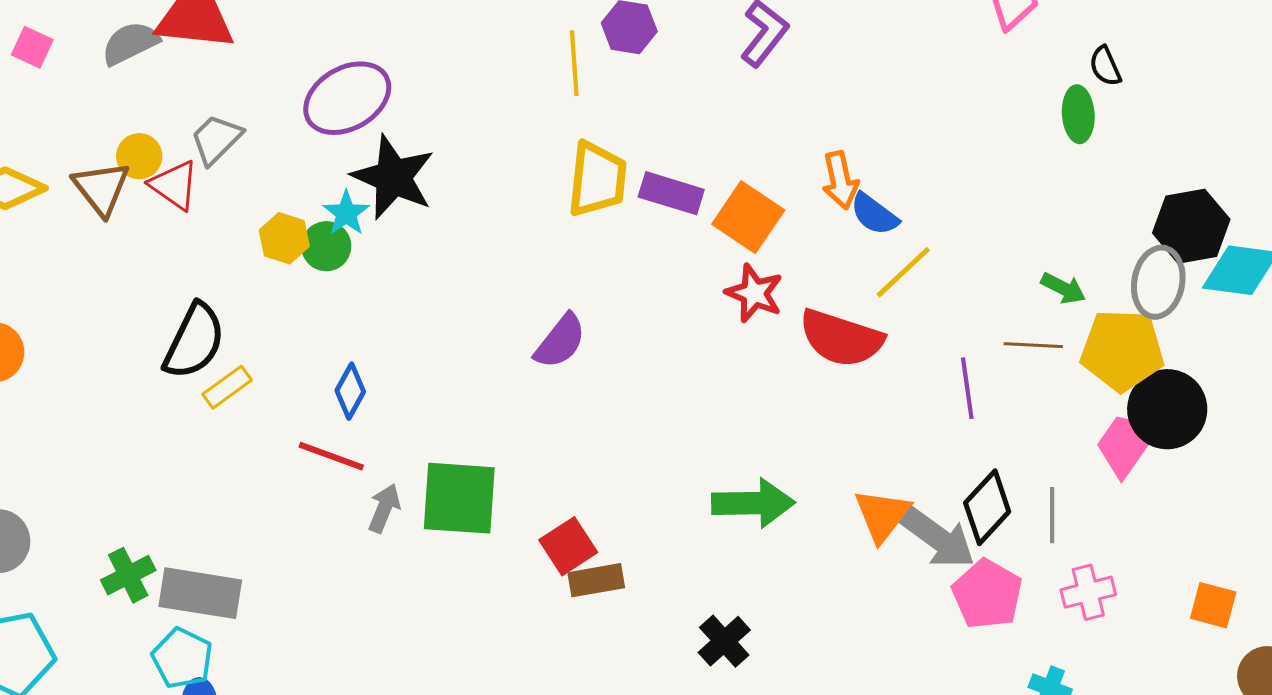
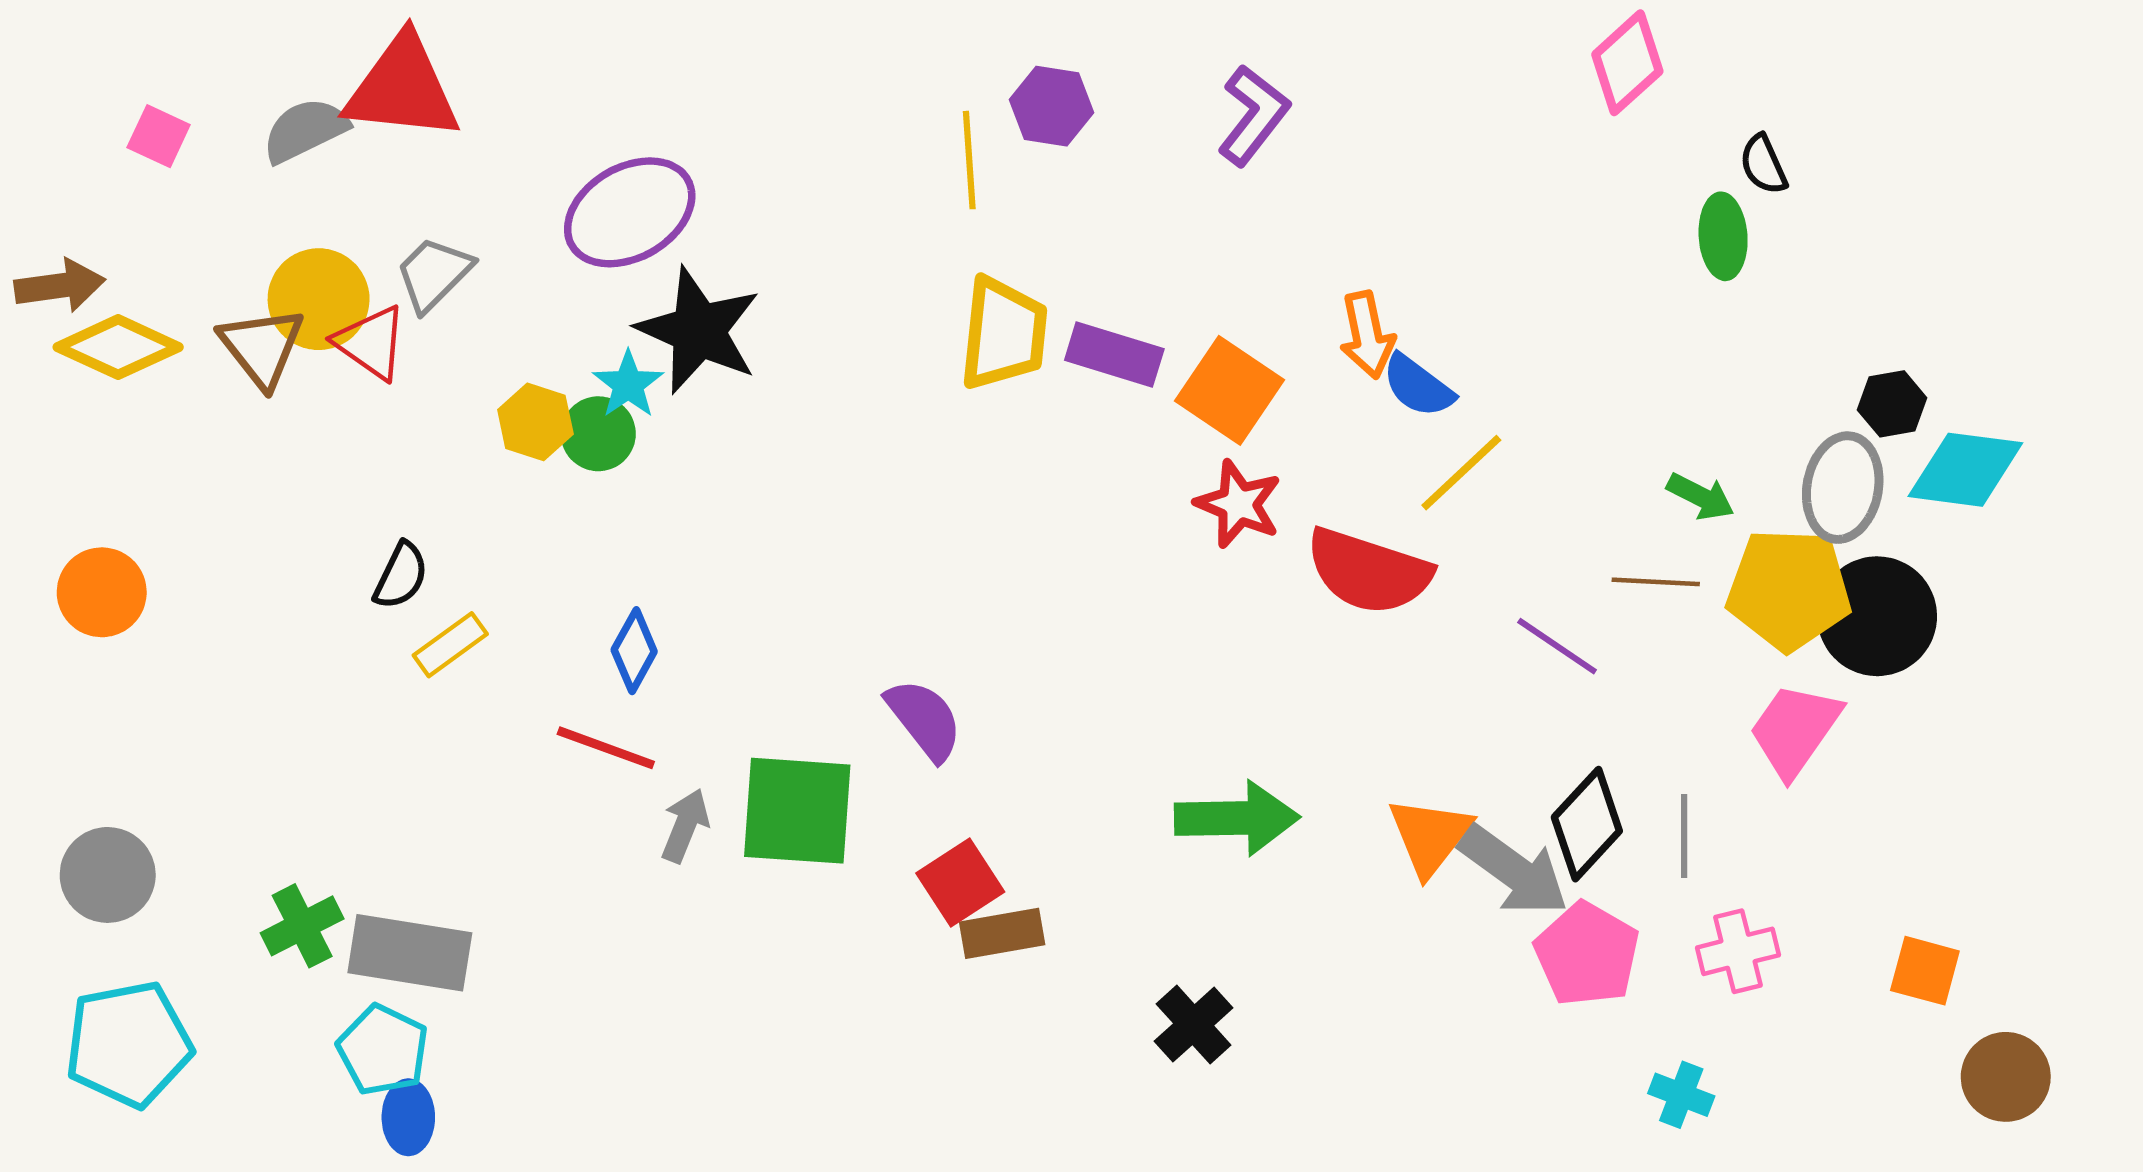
yellow circle: (139, 156) -> (319, 299), size x1.5
black hexagon: (1191, 226) -> (1892, 404), size x0.6
black semicircle: (194, 341) -> (401, 576), size x0.6
purple semicircle: (560, 341) -> (924, 719), moved, turned -76
purple line: (967, 388) -> (1557, 646), turned -48
black circle: (1167, 409) -> (1877, 616), moved

